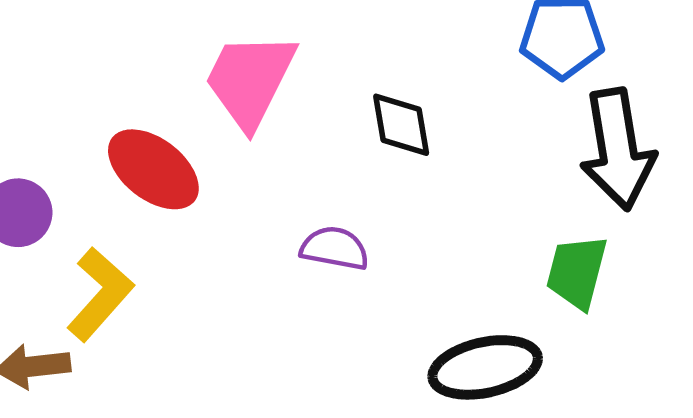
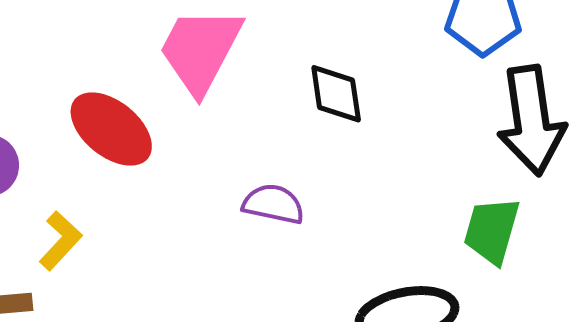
yellow L-shape: (100, 294) -> (60, 241), size x0.7

